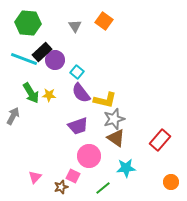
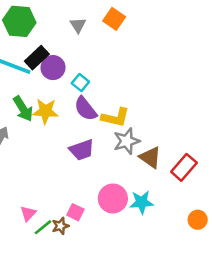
yellow star: (49, 95) -> (46, 111), size x1.5
brown triangle: (116, 138) -> (150, 157), moved
pink circle: (89, 156) -> (113, 199), moved
green line: (103, 188) -> (43, 227), moved

